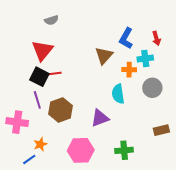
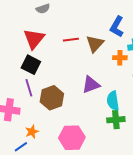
red line: (53, 74) -> (71, 40), moved
cyan semicircle: (118, 94) -> (113, 101), moved
purple triangle: (100, 118) -> (91, 85), moved
green cross: (124, 150) -> (116, 120), moved

